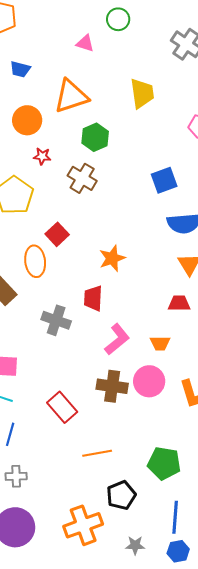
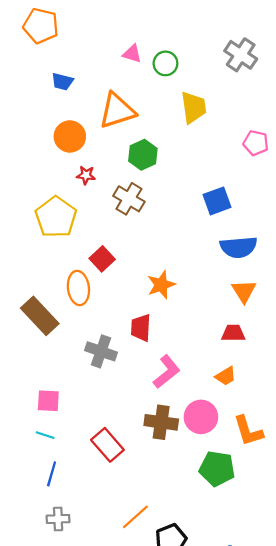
green circle: (118, 19) -> (165, 63), moved
orange trapezoid: (160, 343) -> (226, 376), moved, turned -30
orange line: (97, 453) -> (135, 517), moved, turned -32
green pentagon: (164, 463) -> (217, 468), moved

